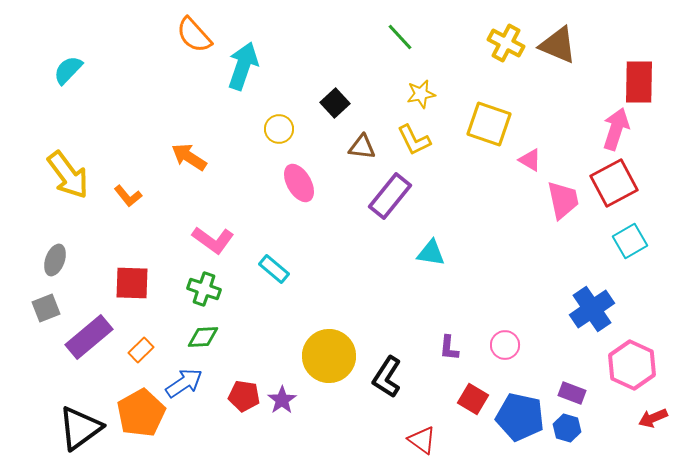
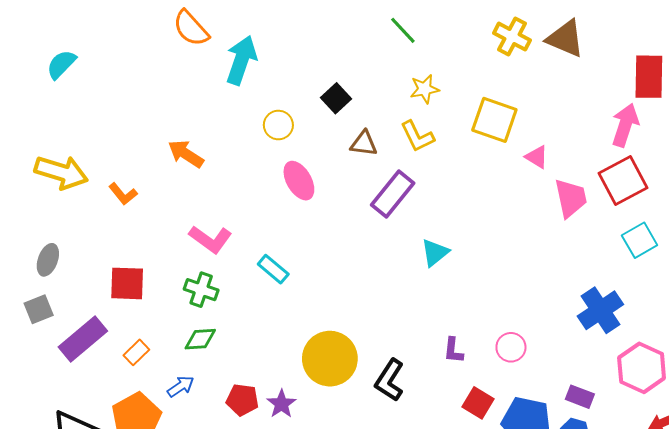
yellow arrow: (68, 175) -> (61, 172), turned -36
cyan triangle: (431, 253) -> (435, 253), turned -48
blue arrow: (184, 383) -> (181, 386), size x0.7

